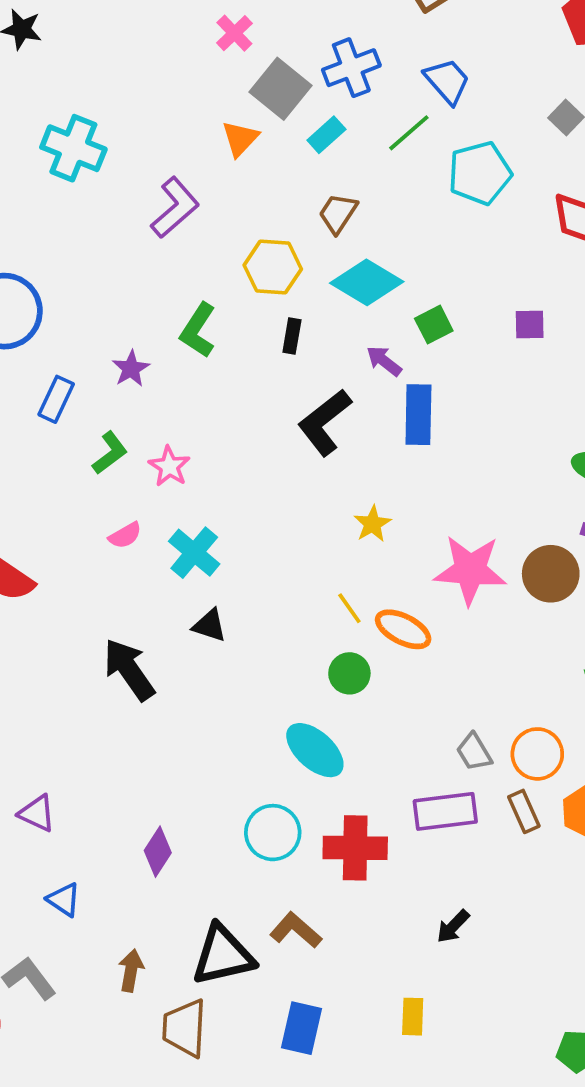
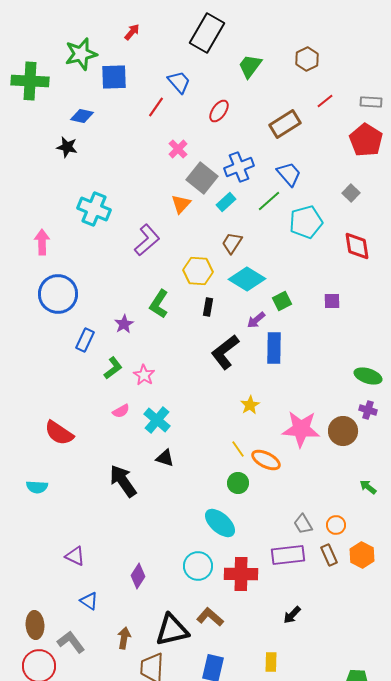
purple arrow: (384, 361) -> (256, 320), turned -78
orange circle: (537, 754) -> (336, 525), size x0.7

